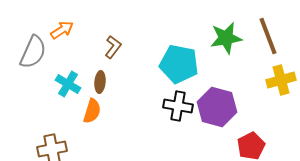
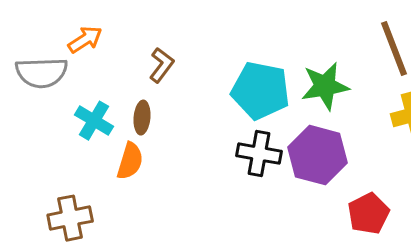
green star: (226, 38) -> (325, 86), moved
gray semicircle: (33, 52) -> (42, 73), turned 64

